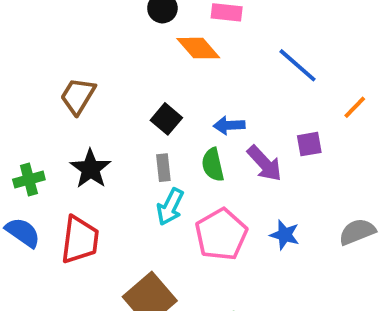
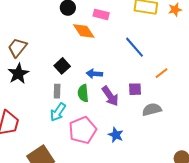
black star: (91, 169) -> (18, 74), moved
gray semicircle: (357, 232) -> (152, 110), moved

